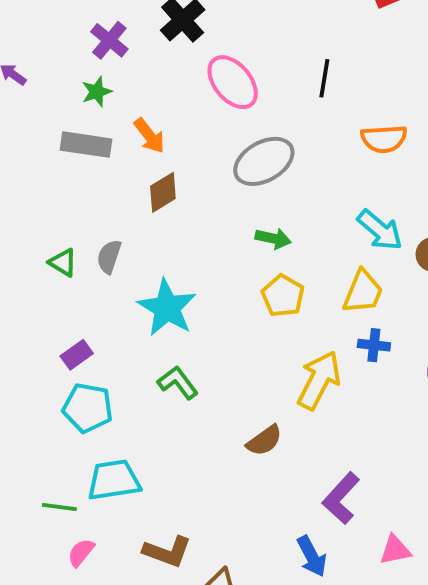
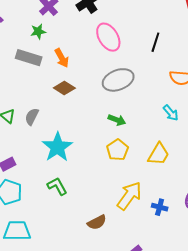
brown diamond: (163, 192) -> (64, 88), turned 55
cyan arrow: (380, 230) -> (171, 113), moved, size x0.7
blue cross: (374, 345) -> (160, 207), moved

